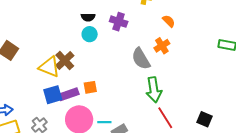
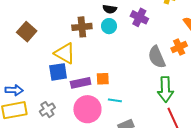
brown cross: (65, 60) -> (82, 27), moved, turned 30
blue square: (53, 95) -> (58, 72), moved
cyan line: (104, 122) -> (115, 100), moved

